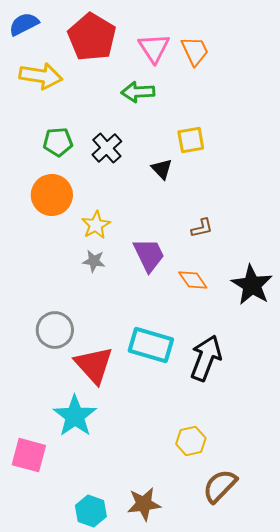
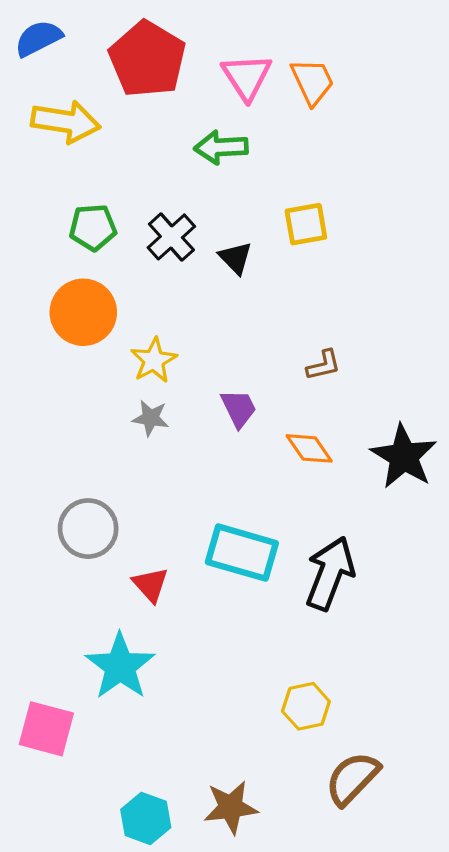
black triangle: (162, 169) -> (235, 258), moved
purple trapezoid: (149, 255) -> (239, 408), size x0.7
red triangle: (94, 365) -> (151, 585), size x0.6

